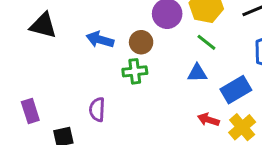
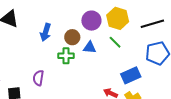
blue arrow: (100, 40) -> (46, 32), turned -96
blue triangle: (197, 73) -> (90, 47), moved

